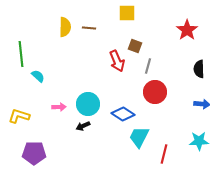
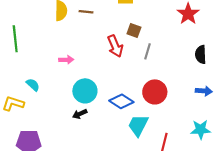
cyan semicircle: (38, 76) -> (33, 85), moved
red circle: (155, 92) -> (155, 92), moved
pink arrow: (59, 107) -> (66, 60), moved

